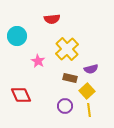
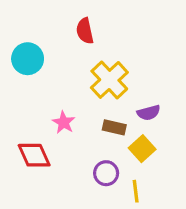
red semicircle: (52, 19) -> (85, 31), turned 84
pink star: (38, 61) -> (64, 122), moved
yellow line: (89, 110) -> (136, 191), moved

